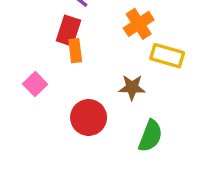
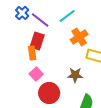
orange rectangle: (75, 51) -> (32, 53), moved
pink square: (35, 84) -> (36, 74), moved

